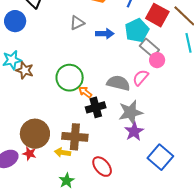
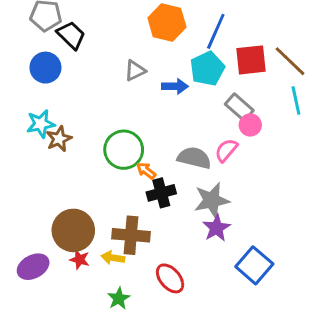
red square: (157, 15) -> (251, 60), turned -35
cyan pentagon: (137, 30) -> (207, 69), moved
brown star: (25, 70) -> (59, 139), turned 30
red star: (29, 154) -> (80, 260), moved

